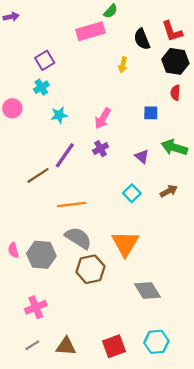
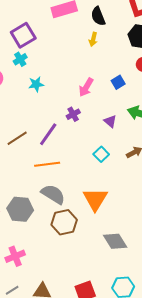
black semicircle: (142, 39) -> (98, 16), moved
purple square: (45, 60) -> (23, 35), size x1.4
blue square: (151, 113) -> (118, 82), turned -32
pink arrow: (103, 118) -> (86, 87), moved
purple line: (65, 155) -> (48, 134), moved

